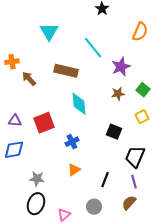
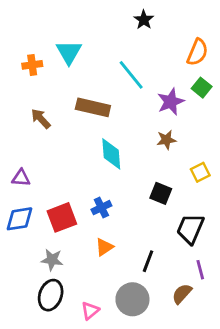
orange cross: (12, 62) -> (32, 65), moved
green square: (143, 90) -> (202, 88), moved
red square: (44, 123) -> (62, 217), moved
purple line: (134, 182) -> (200, 270), moved
gray circle: (94, 207) -> (132, 299), size x1.5

